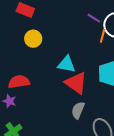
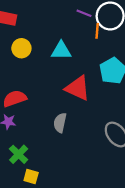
cyan triangle: (66, 64) -> (61, 51), moved
gray semicircle: (78, 110) -> (60, 123), moved

